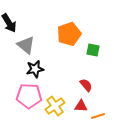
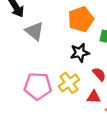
black star: (35, 69) -> (80, 53), moved
yellow cross: (55, 106) -> (69, 83), moved

